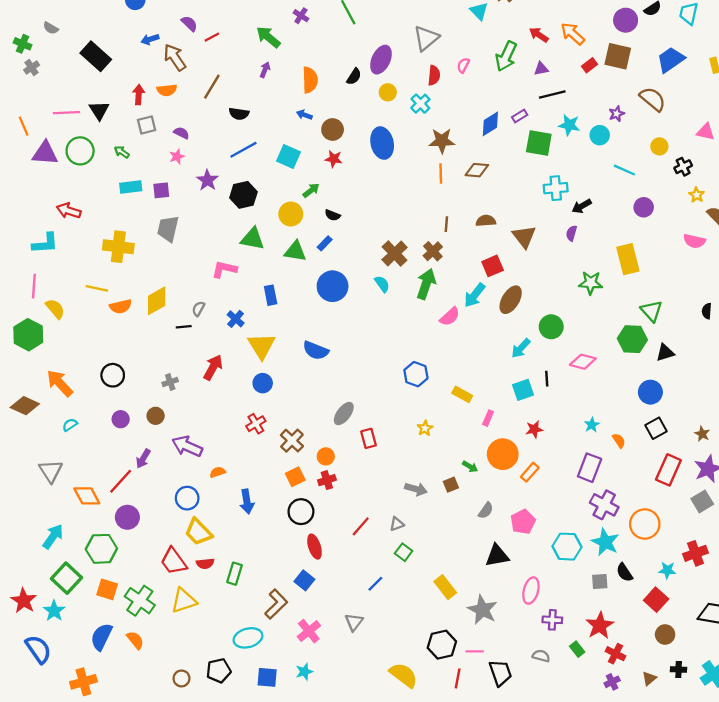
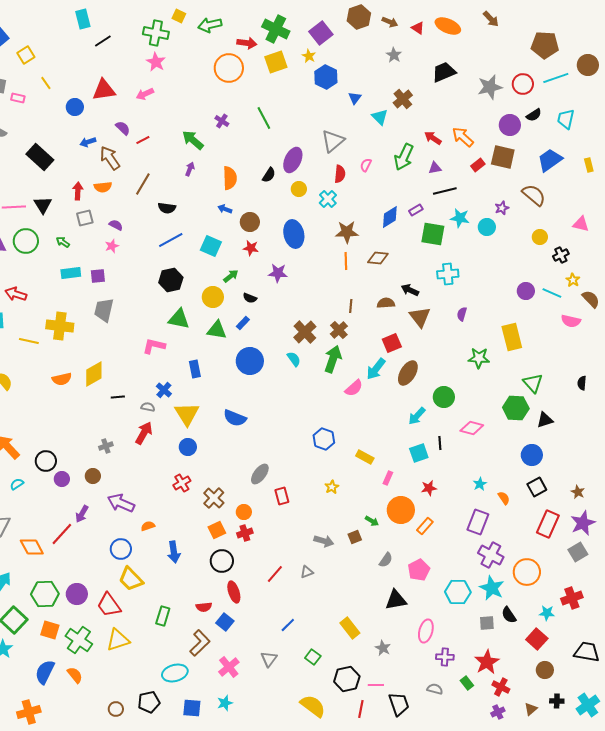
cyan line: (624, 170) -> (552, 293), moved
purple star: (207, 180) -> (278, 273), moved, turned -30
black arrow: (582, 206) -> (410, 290), moved, turned 54
yellow line: (97, 288) -> (29, 341), moved
gray semicircle: (198, 309) -> (148, 407), moved, turned 72
black circle: (113, 375) -> (46, 461), moved
purple circle: (127, 517) -> (77, 594), moved
green square: (404, 552) -> (313, 657), moved
red semicircle: (205, 563) -> (204, 607), moved
gray star: (482, 610) -> (383, 648), size x0.6

